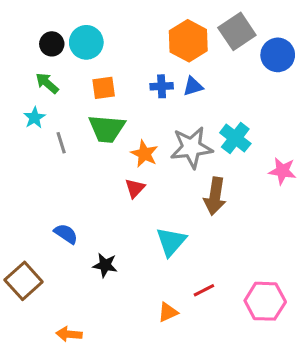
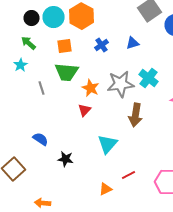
orange hexagon: (188, 41) -> (82, 16), moved
blue cross: (162, 86) -> (102, 45), turned -32
blue triangle: (193, 86) -> (132, 43), moved
gray line: (61, 143) -> (42, 88), moved

